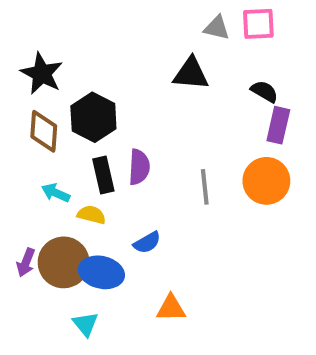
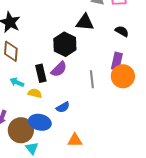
black hexagon: (93, 117) -> (65, 44), moved
purple rectangle: (278, 125) -> (117, 61), moved
purple semicircle: (139, 167) -> (59, 69), turned 42
brown circle: (64, 262) -> (21, 130), moved

